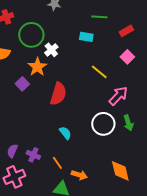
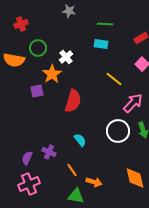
green line: (99, 17) -> (105, 24), moved
green circle: (31, 35) -> (38, 48), moved, size x0.7
purple square: (22, 84) -> (37, 91), turned 32
purple cross: (33, 155) -> (49, 152), moved

